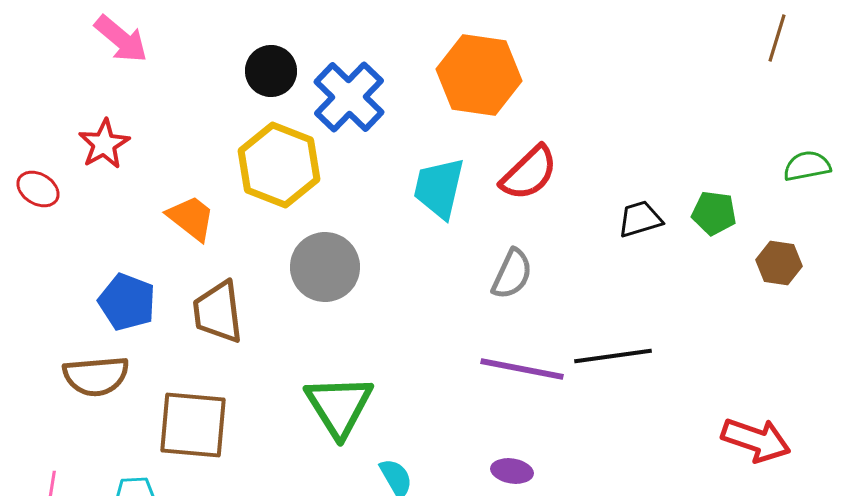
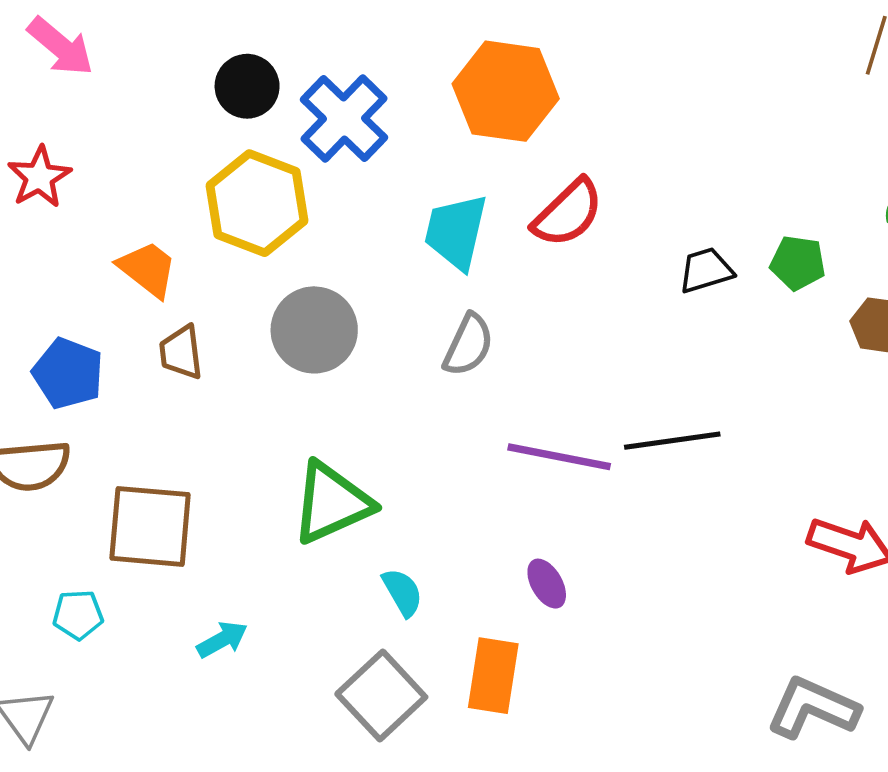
gray semicircle: (512, 274) -> (468, 345), moved
brown trapezoid: (218, 312) -> (181, 352), moved, size x0.7
green triangle: (339, 406) -> (332, 503), turned 38
purple ellipse: (512, 471) -> (547, 584), turned 51

